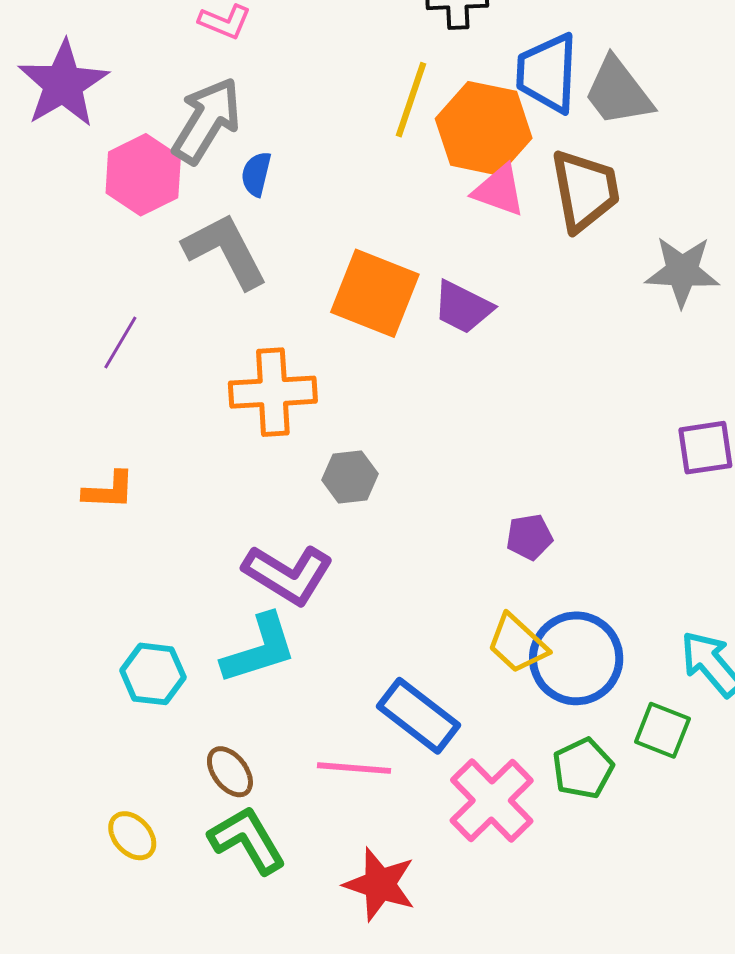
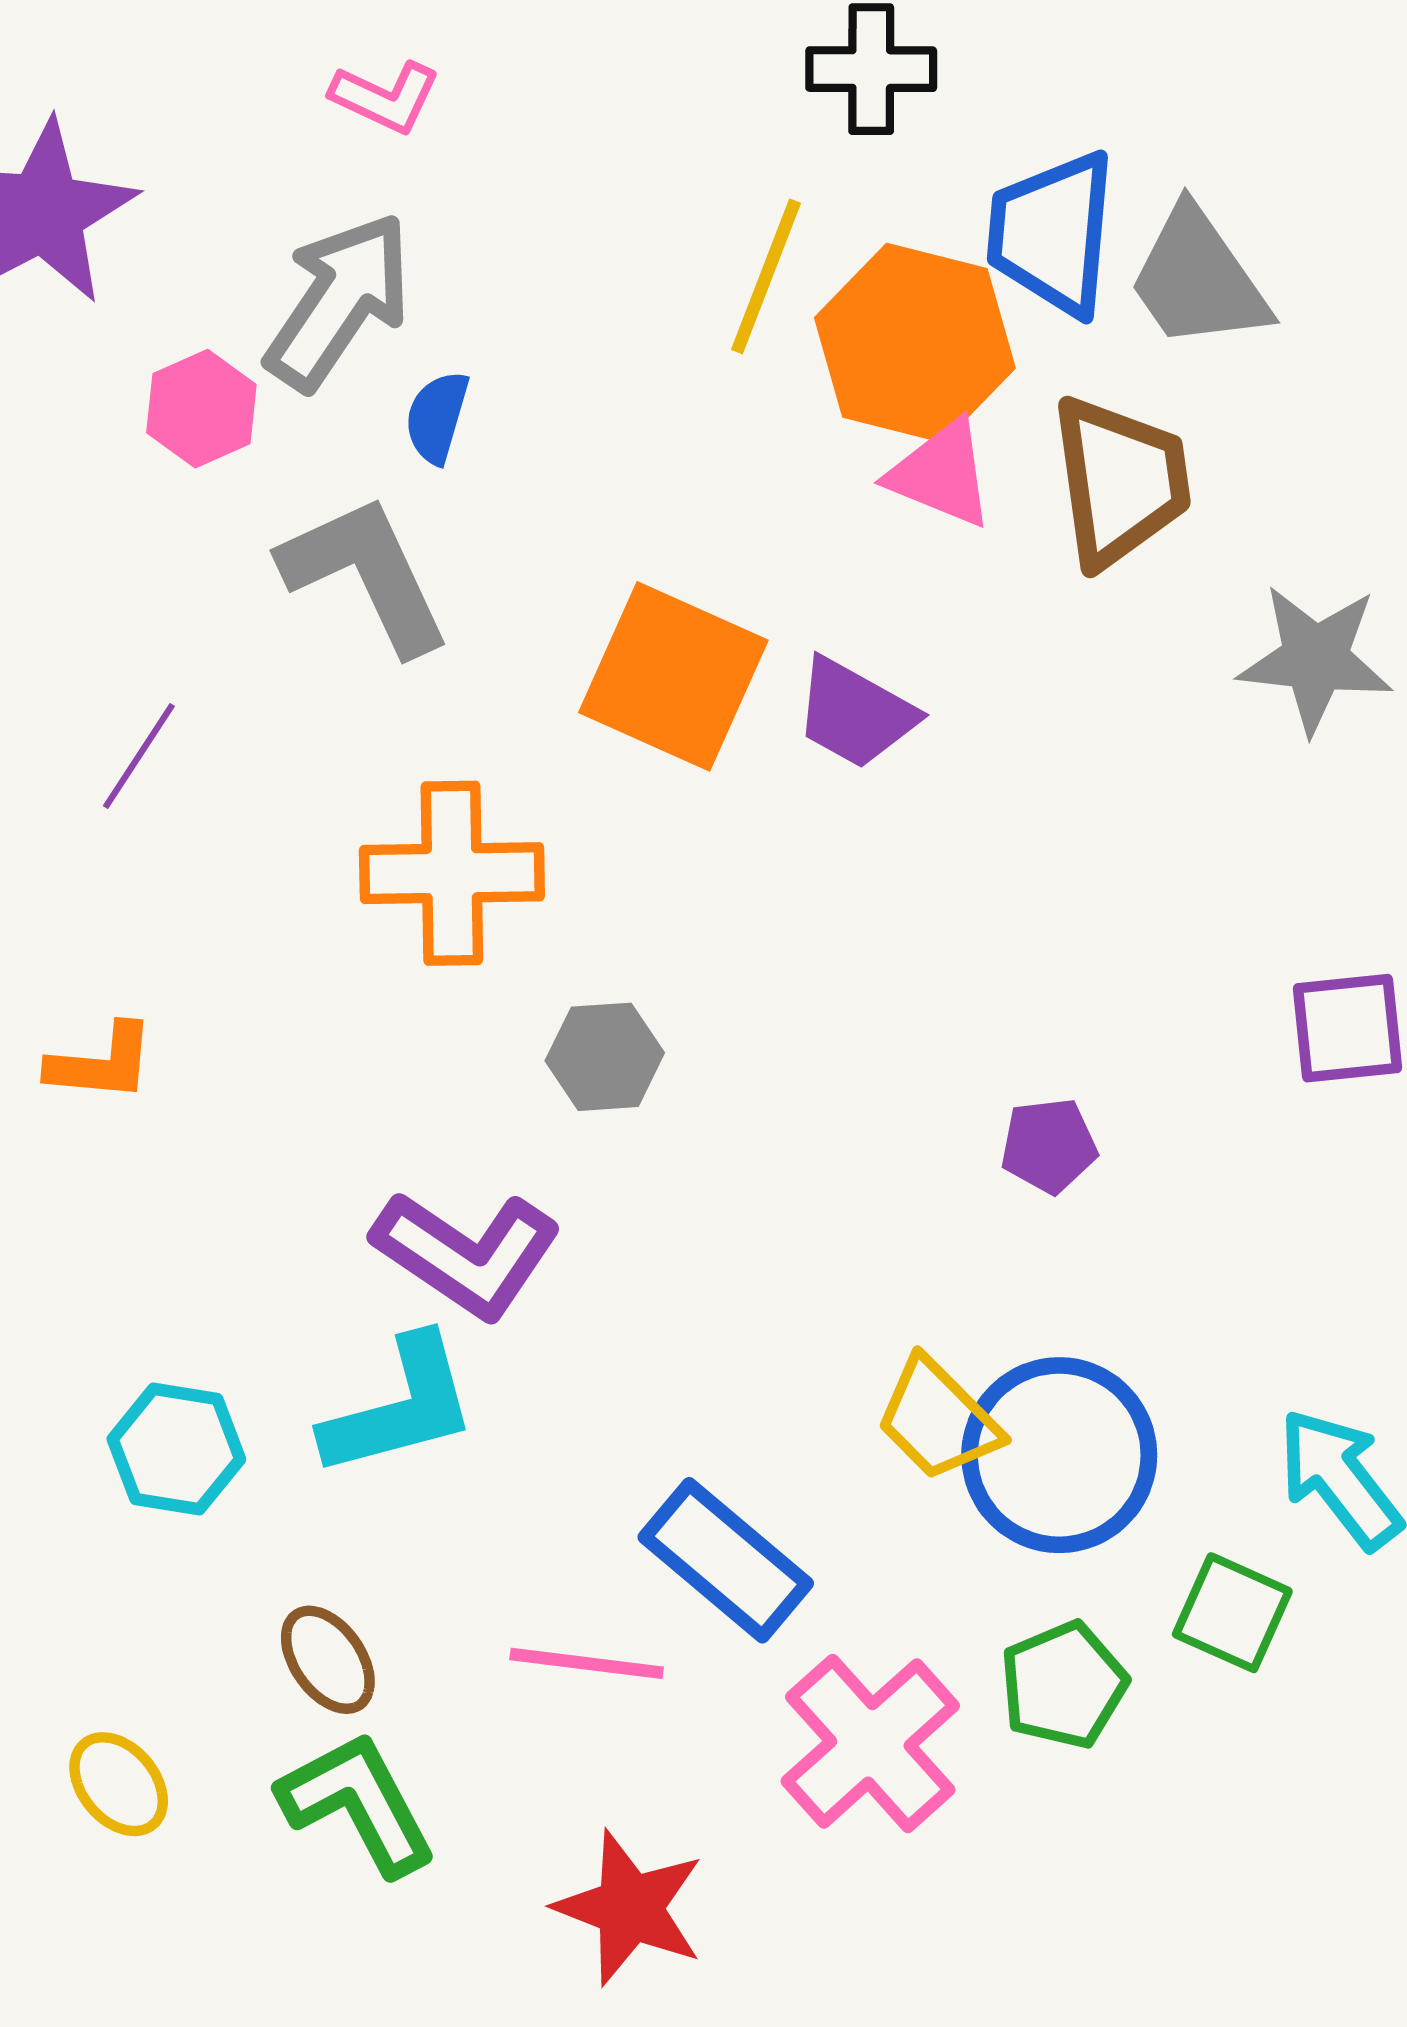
pink hexagon: (143, 175) -> (201, 409), size x0.7
purple pentagon: (529, 537) -> (1049, 1146), moved

